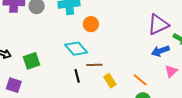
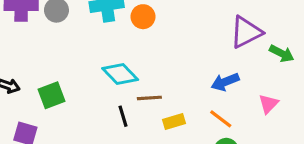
orange circle: (91, 24) -> (143, 17), moved
blue arrow: (160, 51) -> (225, 82), moved
yellow rectangle: (110, 81) -> (174, 122), turned -72

